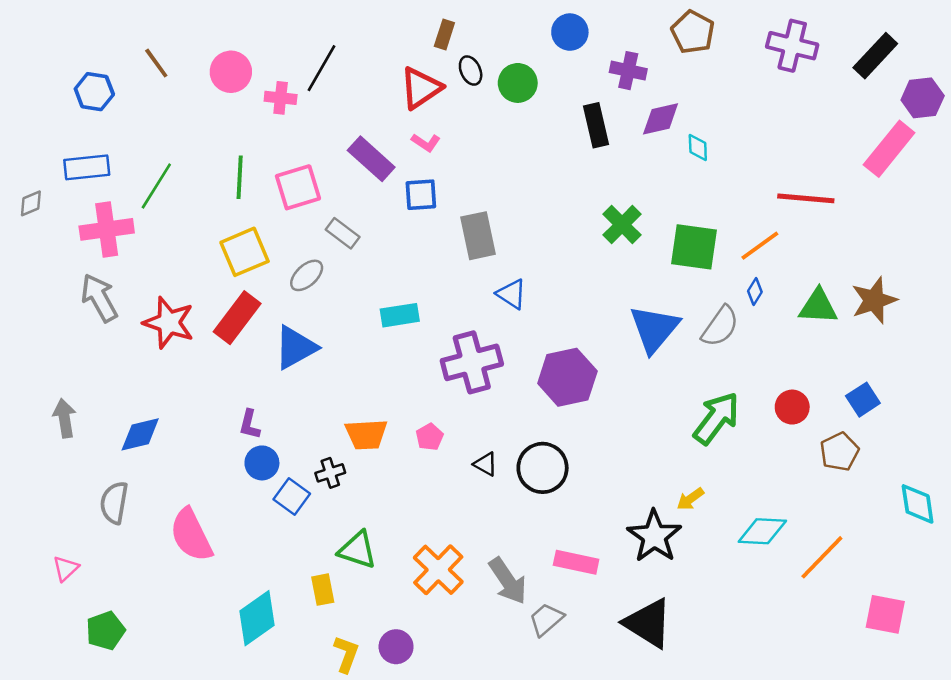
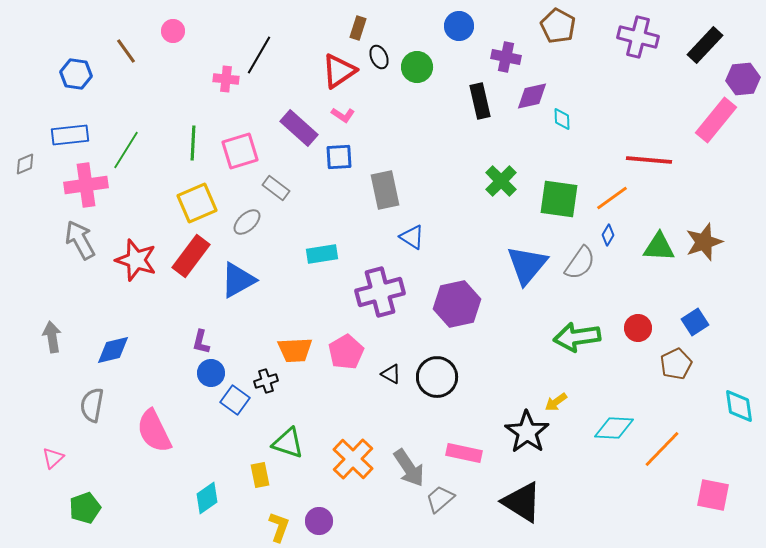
pink circle: (231, 72) -> (173, 31), moved, size x0.7
green arrow: (716, 418) -> (577, 337), turned -135
pink pentagon: (430, 437) -> (346, 352), size x1.6
cyan diamond: (257, 618) -> (207, 498), size x0.7

